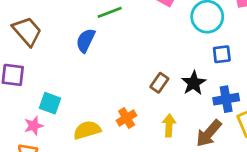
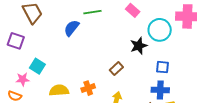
blue square: (222, 54) -> (163, 67), moved
black star: (194, 83) -> (139, 46), moved

